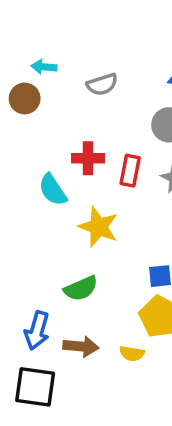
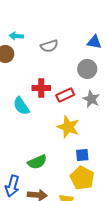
red rectangle: (130, 171) -> (65, 95), turned 54
yellow star: (98, 227) -> (68, 127), moved

